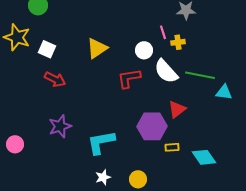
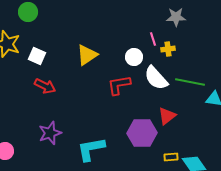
yellow rectangle: (172, 147) -> (171, 157), moved

